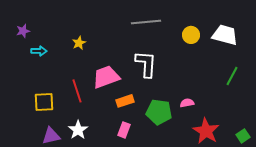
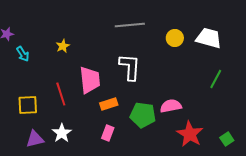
cyan arrow: (39, 51) -> (23, 54), turned 56
pink trapezoid: (106, 77) -> (90, 80), turned 104
pink semicircle: (187, 103) -> (171, 106), size x1.5

